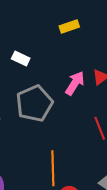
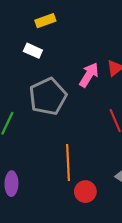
yellow rectangle: (69, 26) -> (45, 21), moved

